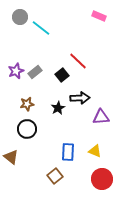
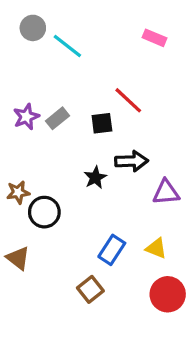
pink rectangle: (99, 16) -> (155, 38), moved
black square: (62, 75) -> (102, 123), turned 32
brown star: (27, 104) -> (18, 192), moved
blue rectangle: (68, 152) -> (112, 250), turned 30

